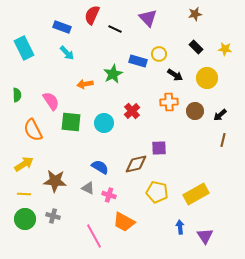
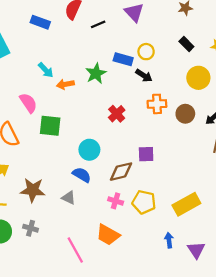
black line: (115, 29) -> (98, 24), turned -48
cyan arrow: (67, 53) -> (46, 70), moved
black arrow: (175, 75) -> (144, 76), moved
cyan circle: (104, 123) -> (89, 150), moved
pink cross: (109, 195) -> (116, 201), moved

